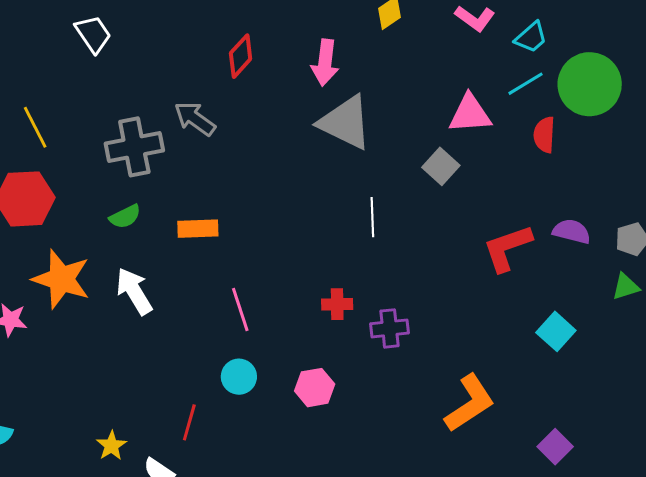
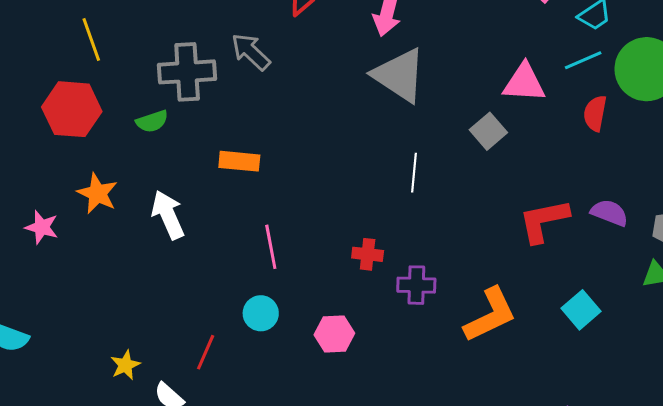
green semicircle: (125, 217) -> (152, 121), moved
orange star: (61, 279) -> (97, 193), size x0.7
orange L-shape: (470, 403) -> (490, 315), moved

